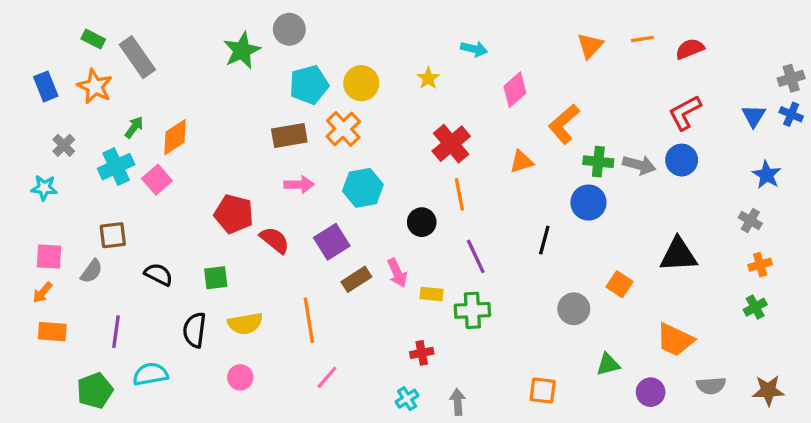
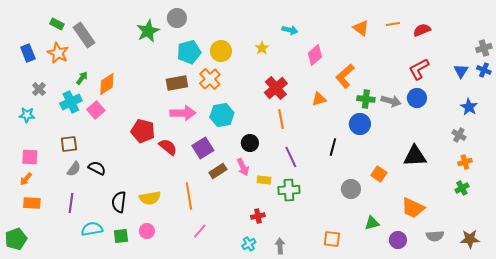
orange triangle: (590, 46) -> (361, 28), turned -36
pink arrow: (299, 185) -> (183, 113), size x1.4
black circle: (422, 222) -> (250, 143), moved
gray semicircle: (92, 271) -> (74, 169), moved
green square: (216, 278) -> (121, 236), moved
green pentagon: (95, 390) -> (16, 239), moved

